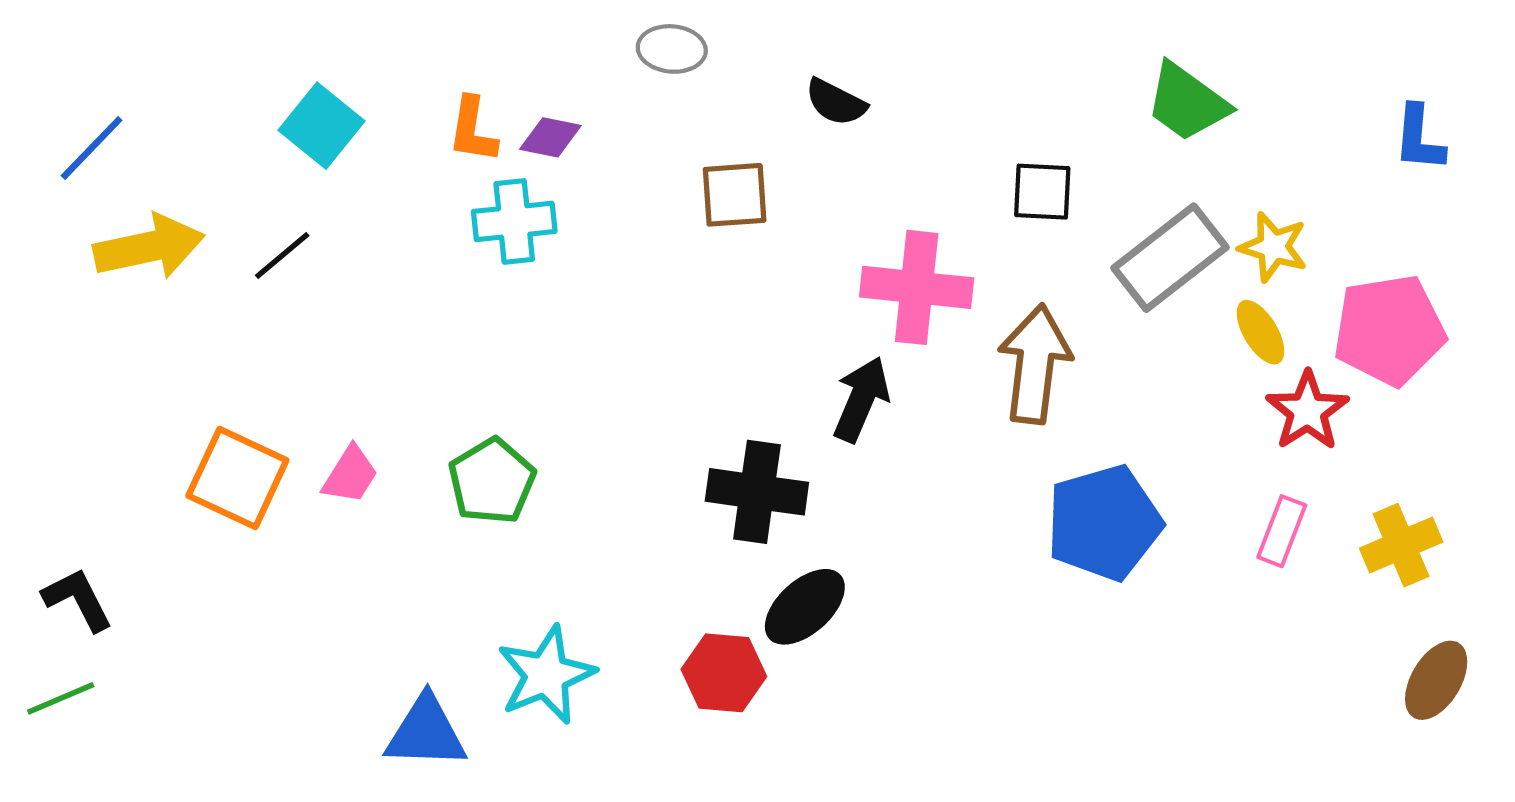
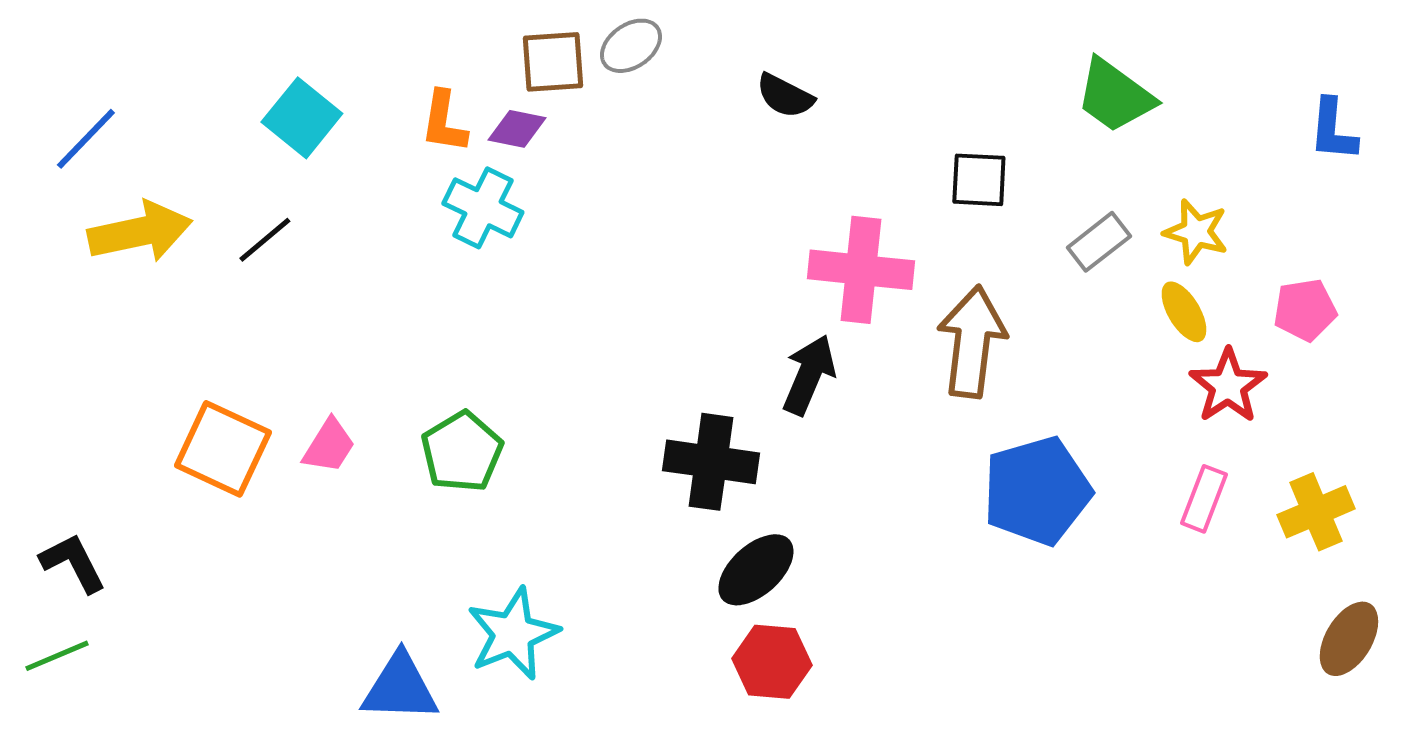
gray ellipse: (672, 49) -> (631, 46), turned -40
brown square: (735, 195) -> (553, 62), moved
cyan cross: (514, 221) -> (483, 208), turned 32
gray rectangle: (1170, 258) -> (1099, 242), size x0.6
pink pentagon: (1389, 330) -> (1305, 310), size x0.6
red hexagon: (724, 673) -> (772, 662), moved

